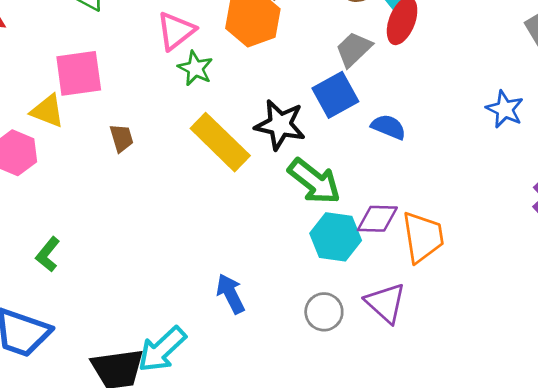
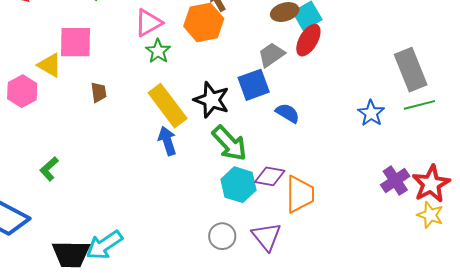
green L-shape: (48, 254) -> (49, 169), moved
blue arrow: (231, 294) -> (167, 141), moved

